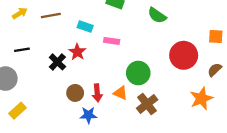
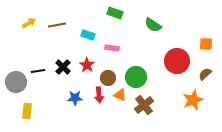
black line: (22, 50) -> (38, 71), moved
red star: (77, 52) -> (87, 65), moved
brown circle: (75, 93) -> (108, 78), moved
yellow rectangle: (18, 111) -> (27, 111), turned -42
blue star: (88, 115) -> (75, 98), moved

